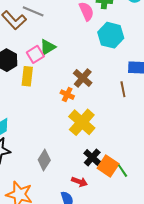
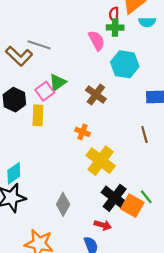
brown cross: (83, 78) -> (96, 94), moved
brown line: (123, 89) -> (144, 135), moved
black cross: (92, 157) -> (115, 198), size x1.4
green line: (123, 171) -> (146, 197), moved

